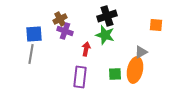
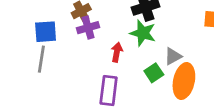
purple cross: (65, 31) -> (88, 28), turned -35
gray triangle: (141, 52) -> (173, 56), moved
green square: (115, 74) -> (154, 73), moved, turned -32

